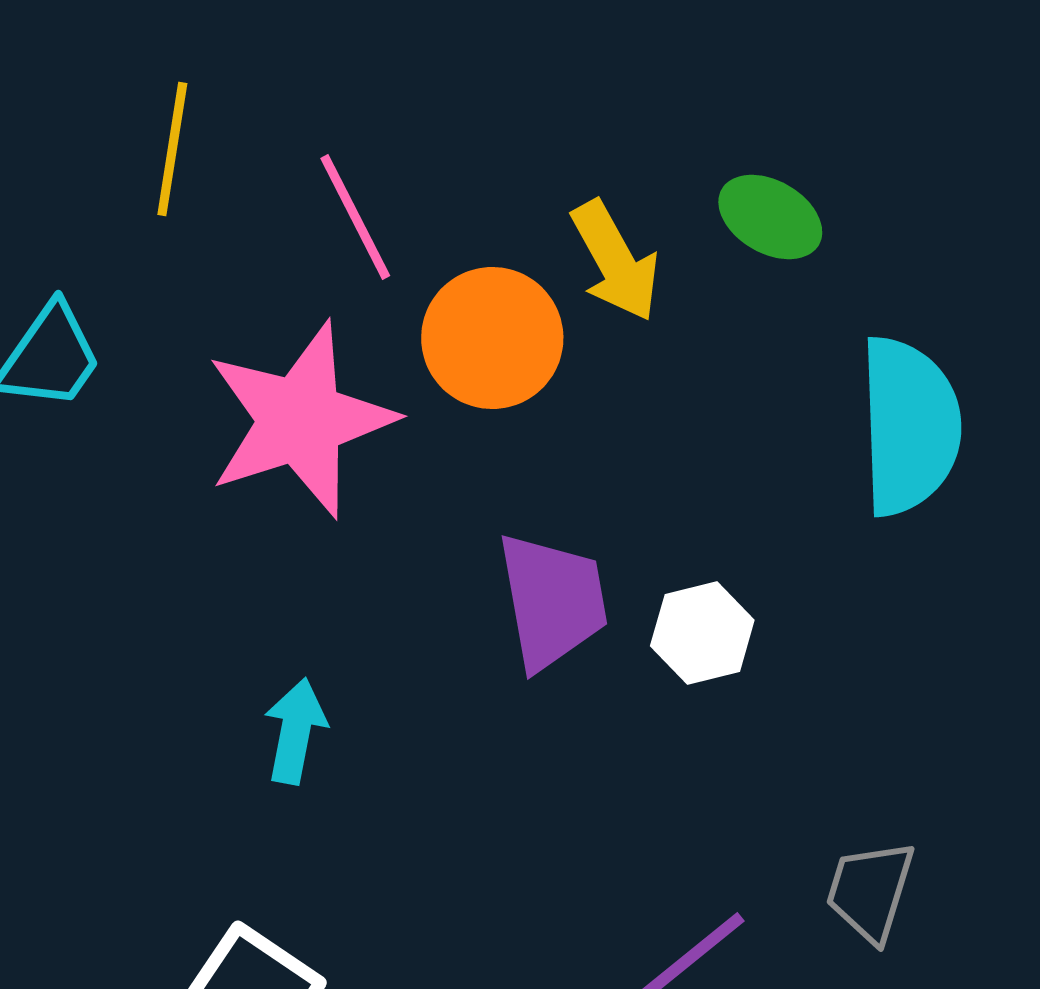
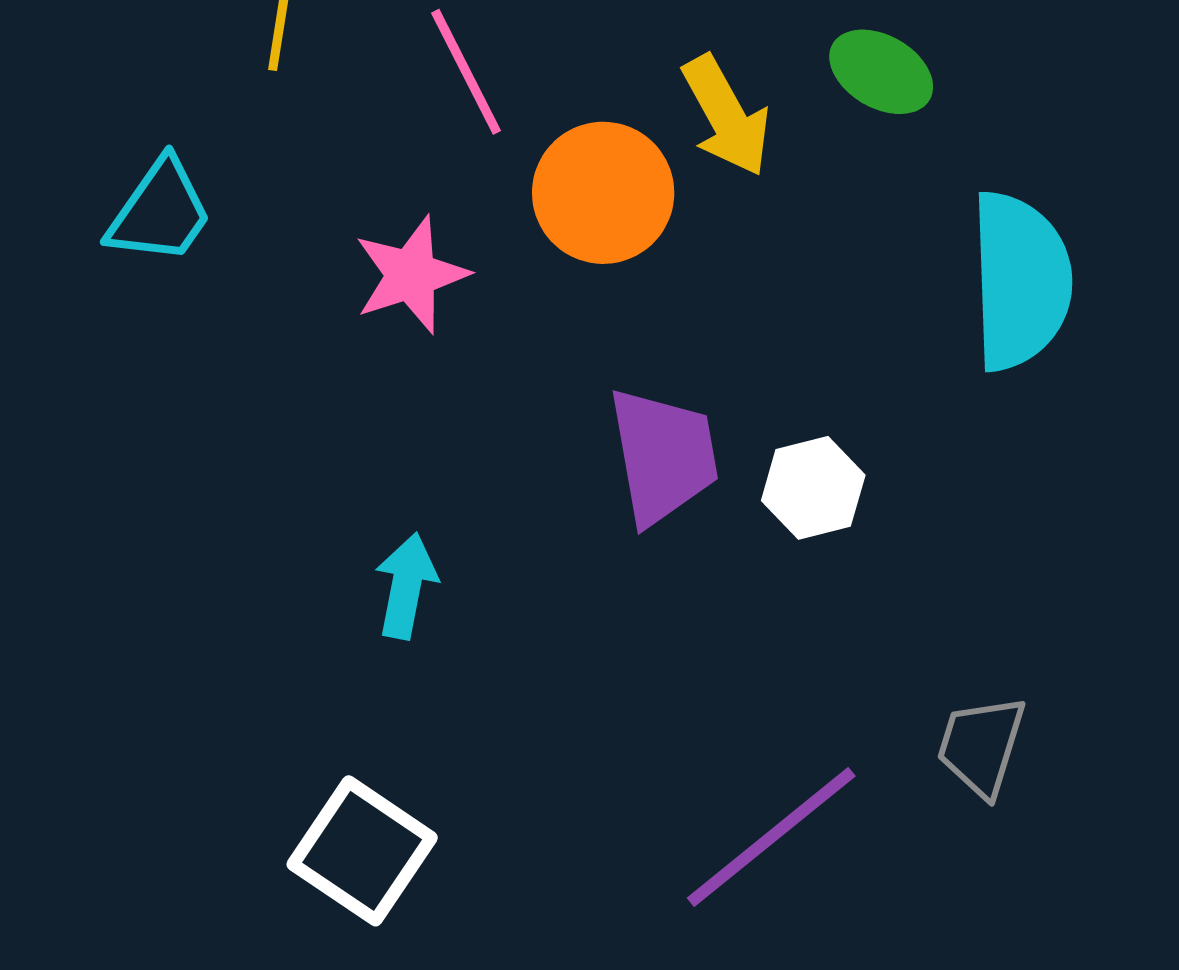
pink star: (300, 420) -> (411, 275), size x0.6

